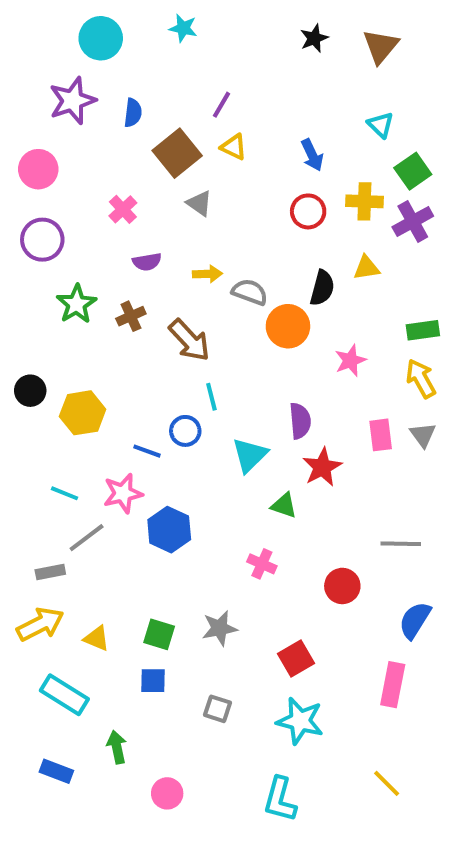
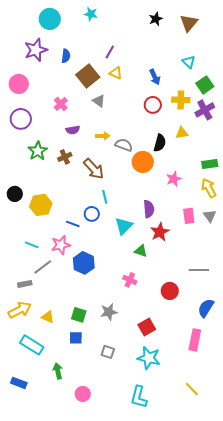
blue rectangle: (56, 771) -> (19, 383), moved

